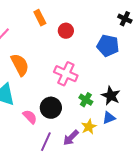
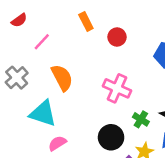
black circle: (51, 108) -> (111, 137), moved
pink semicircle: (30, 117) -> (57, 143), moved, turned -77

